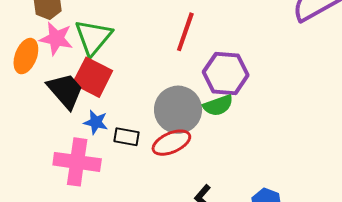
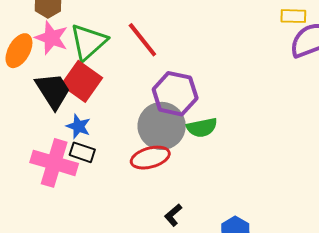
red line: (185, 32) -> (142, 40), moved, turned -66
purple hexagon: (226, 74) -> (175, 94), moved
black rectangle: (127, 137) -> (82, 152), moved

